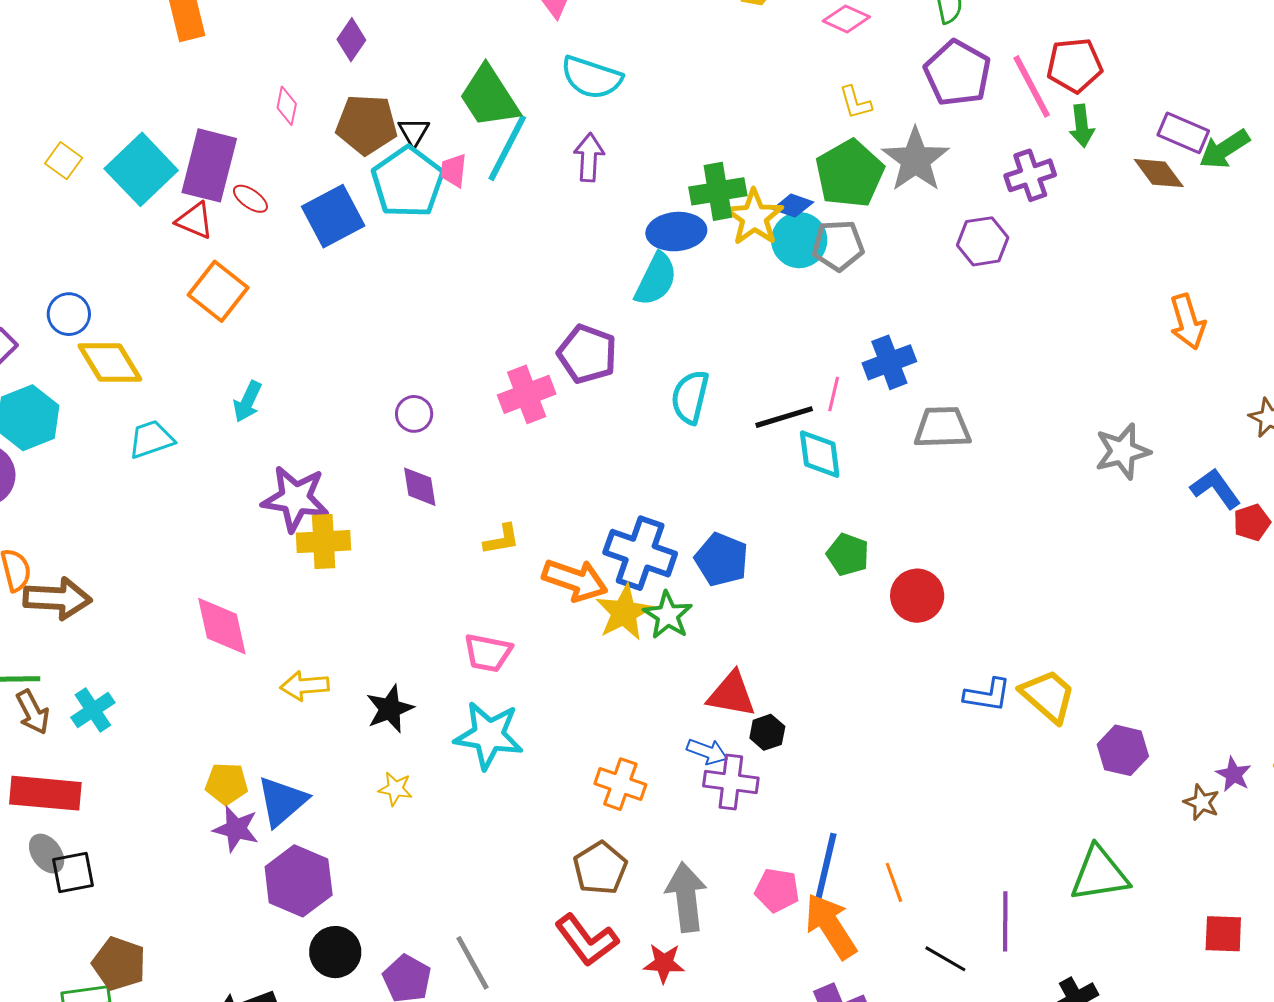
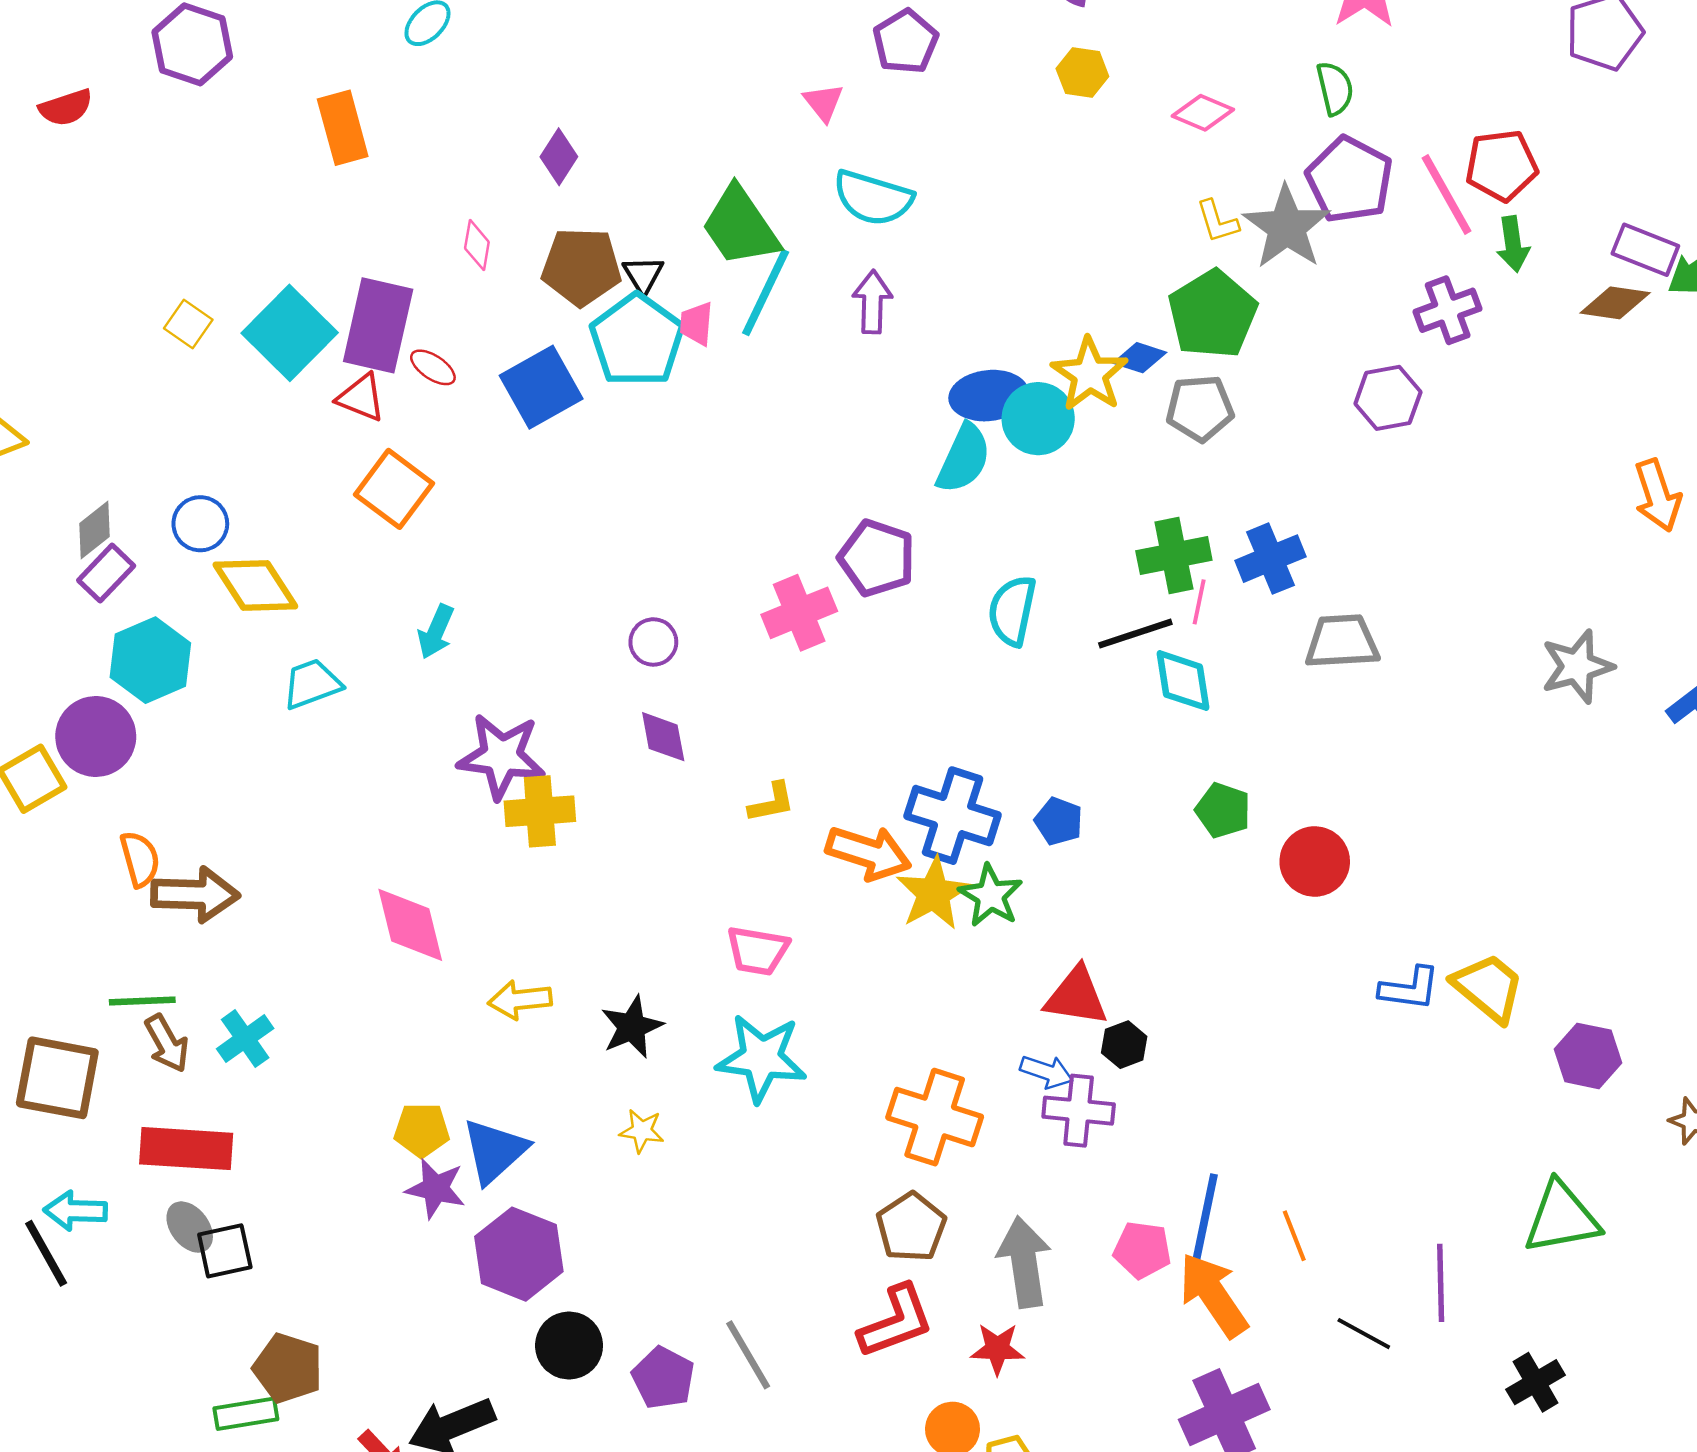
gray star: (916, 160) -> (1287, 227), moved
brown diamond: (1159, 173) -> (1615, 303), turned -44
green cross: (718, 191) -> (1174, 555), moved
cyan circle: (799, 240) -> (1038, 419), moved
blue pentagon: (721, 560) -> (1059, 821), size x0.7
orange cross: (620, 784) -> (935, 1117), size x1.4
red L-shape: (587, 940) -> (896, 1321), turned -72

